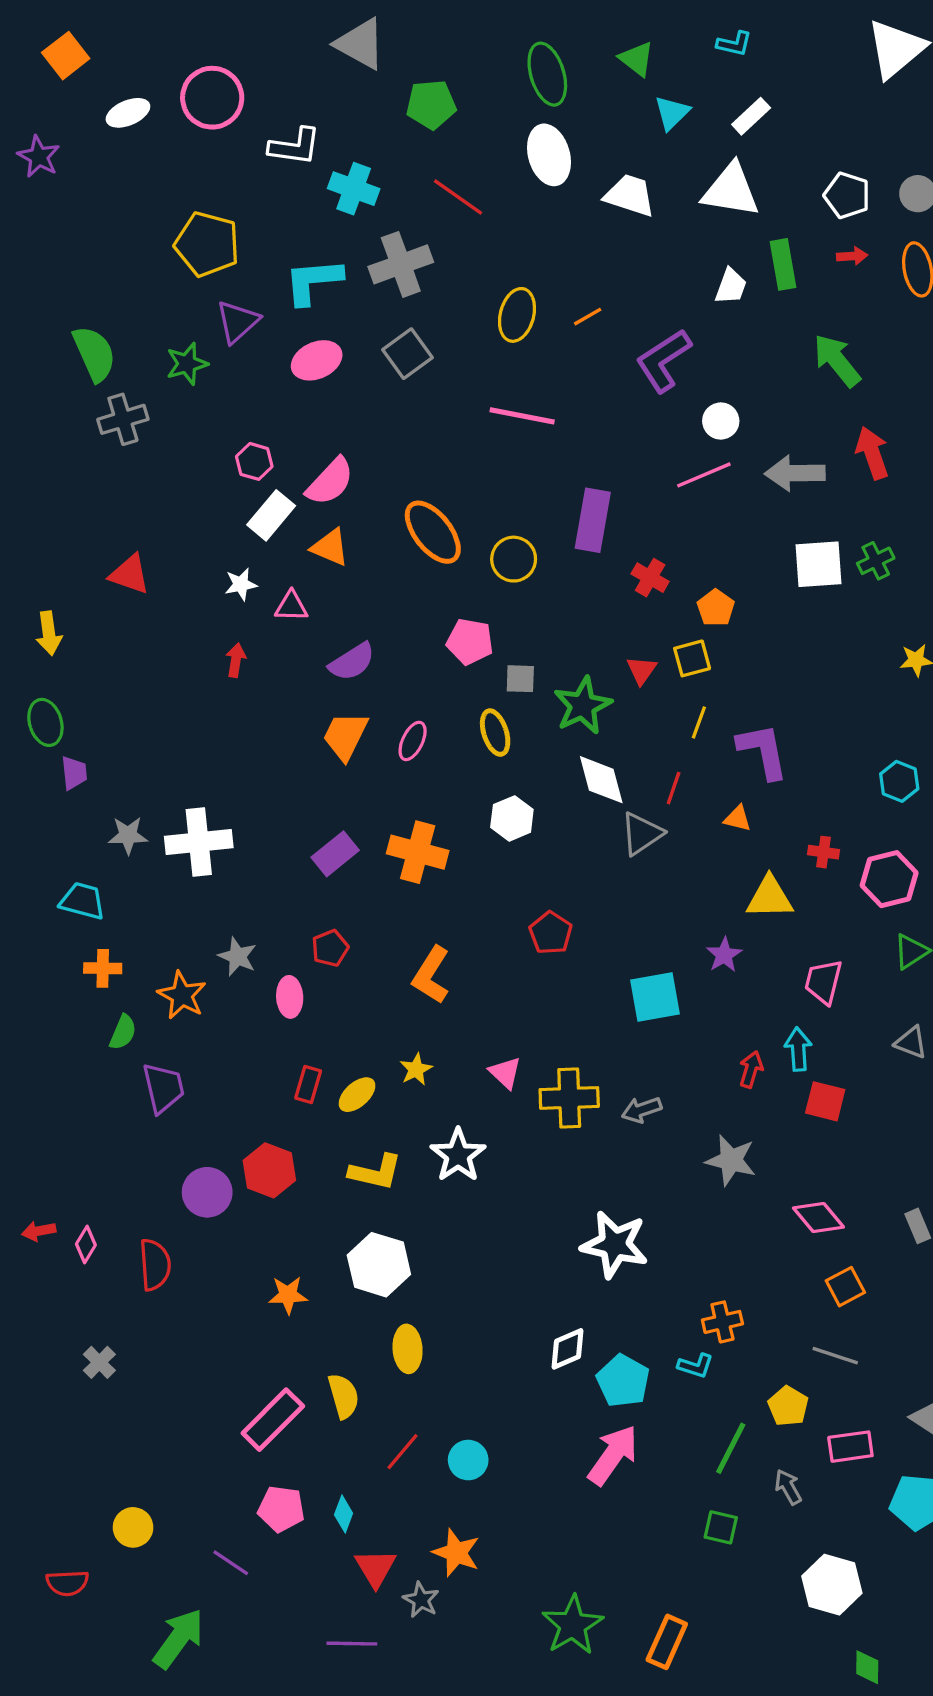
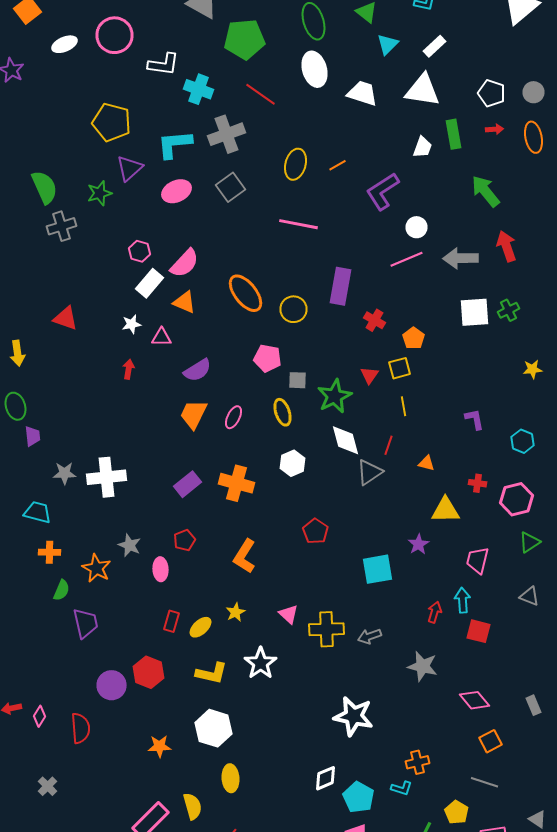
green pentagon: (431, 104) -> (244, 39), size x1.4
yellow line: (699, 722) -> (404, 406), turned -30
purple L-shape: (763, 751) -> (474, 419), moved, size x0.6

